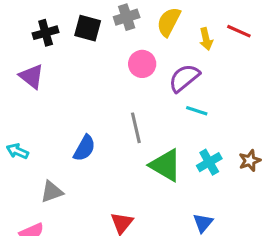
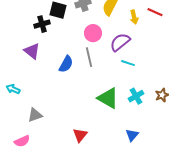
black cross: (46, 33) -> (42, 24), moved
purple triangle: (31, 76) -> (32, 51), moved
gray line: (136, 128) -> (89, 57), moved
blue semicircle: (84, 148) -> (66, 64), moved

